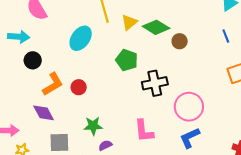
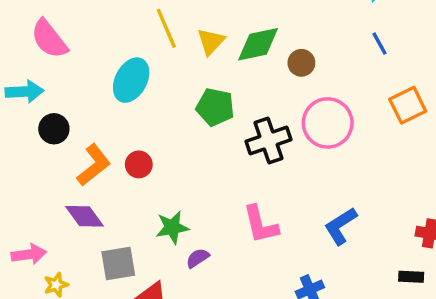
green diamond: (156, 27) -> (258, 44), turned -36
pink circle: (189, 107) -> (328, 123), moved

